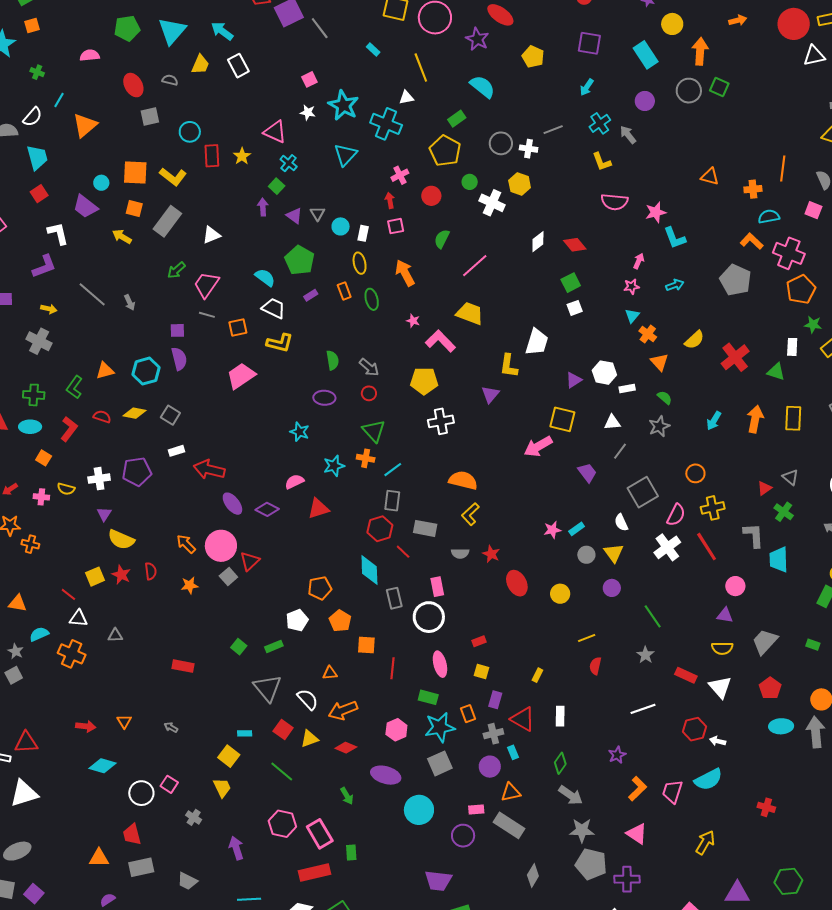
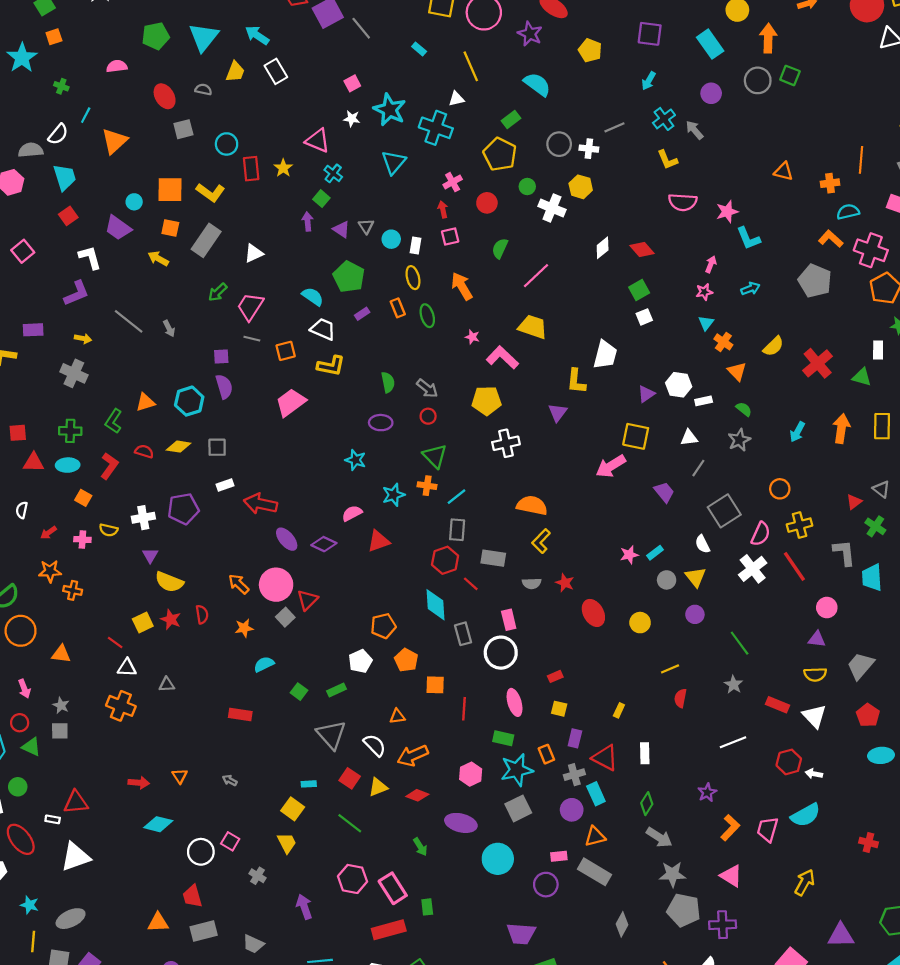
gray square: (170, 415) -> (217, 447), turned -30
cyan semicircle: (39, 634) -> (264, 664), moved
gray square: (14, 675) -> (60, 731), turned 30
cyan rectangle: (513, 752) -> (596, 794), size x1.5

